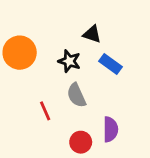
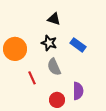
black triangle: (92, 34) -> (54, 19), moved
orange circle: (20, 53) -> (15, 49), moved

